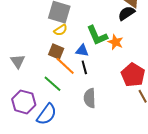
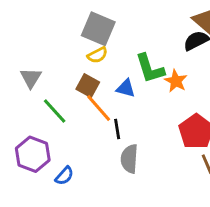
gray triangle: (18, 61) -> (31, 78), moved
black line: (84, 67) -> (117, 129), moved
green line: (52, 84) -> (55, 111), moved
blue semicircle: (47, 114) -> (64, 176), size x0.6

